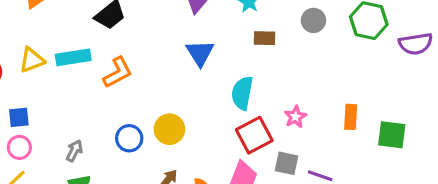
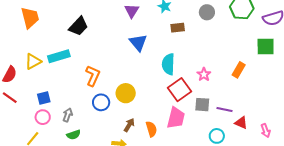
orange L-shape: (118, 72) -> (93, 76), moved, turned -30
blue square: (19, 117) -> (44, 98), moved
orange rectangle: (351, 117) -> (239, 70), turned 35
green square: (392, 135) -> (266, 47), moved
pink circle: (19, 147) -> (43, 117), moved

